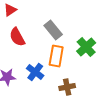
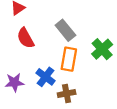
brown cross: (67, 87) -> (67, 94), moved

